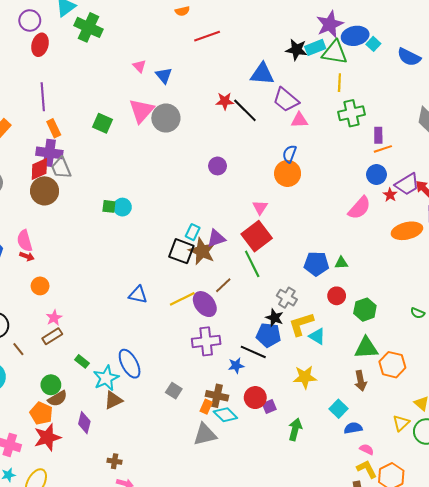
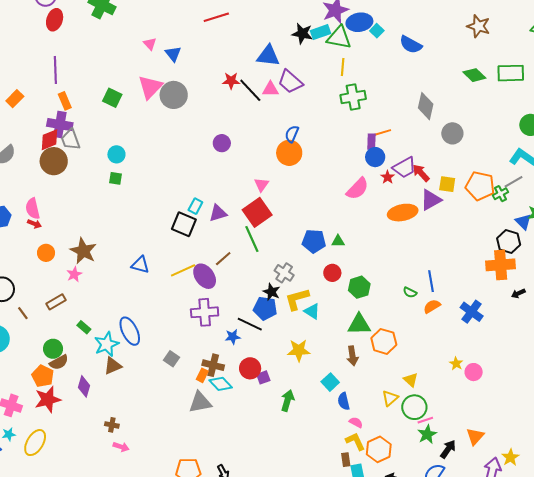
pink triangle: (299, 120) -> (270, 89), moved
purple rectangle: (378, 135) -> (371, 142), moved
cyan circle: (122, 207) -> (116, 154), moved
brown star: (202, 251) -> (83, 251), moved
pink star: (54, 318) -> (74, 274), moved
blue semicircle: (353, 428) -> (344, 401), turned -96

